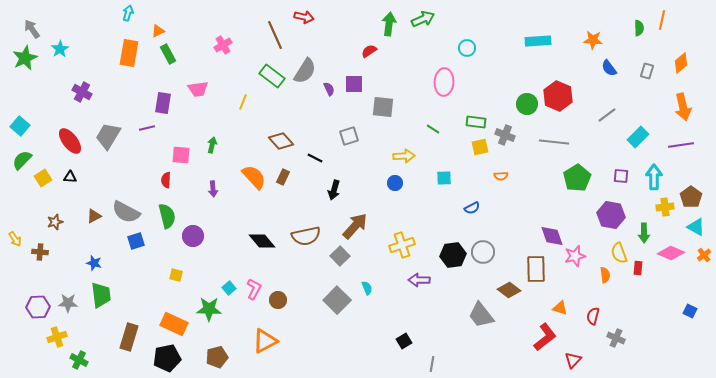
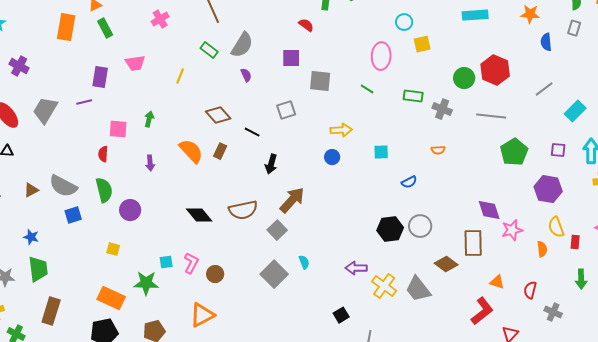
red semicircle: (369, 51) -> (306, 25), turned 70
blue semicircle: (609, 68) -> (546, 42), turned 30
gray rectangle: (647, 71) -> (574, 28), moved
green rectangle: (272, 76) -> (209, 50), size x0.7
purple semicircle: (329, 89) -> (246, 75), moved
green line: (433, 129) -> (367, 89), moved
yellow square: (480, 147) -> (422, 44), moved
green arrow: (644, 233) -> (581, 279), moved
yellow cross: (402, 245) -> (384, 286), moved, turned -35
purple arrow: (419, 280) -> (356, 268), moved
cyan square: (229, 288) -> (166, 262), turned 32
brown rectangle: (129, 337) -> (51, 311), moved

